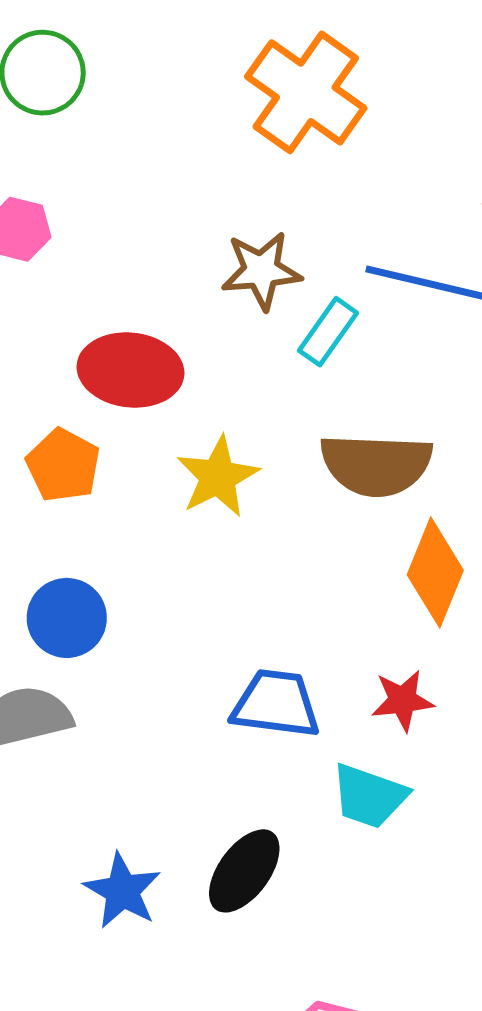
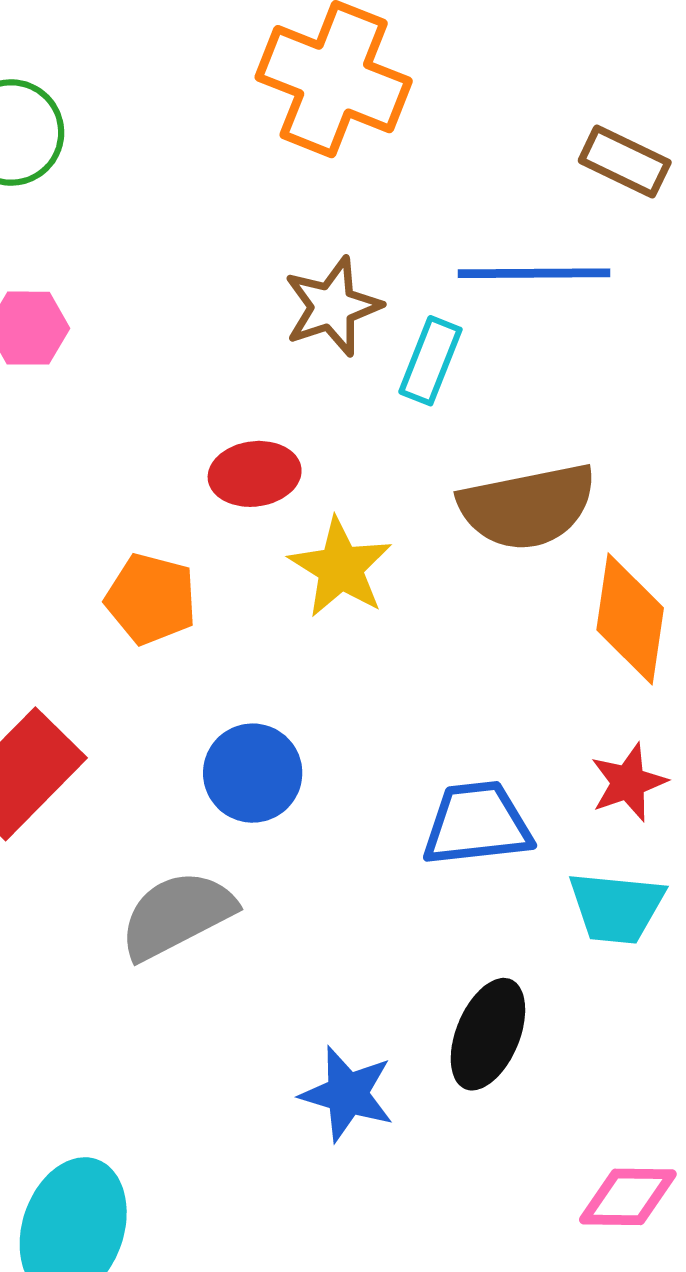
red ellipse: (131, 370) -> (255, 474), moved, size x0.7
blue circle: (67, 618) -> (253, 773), moved

